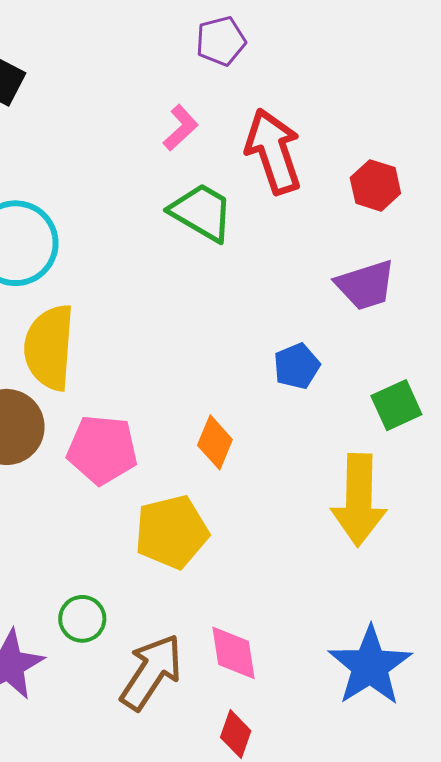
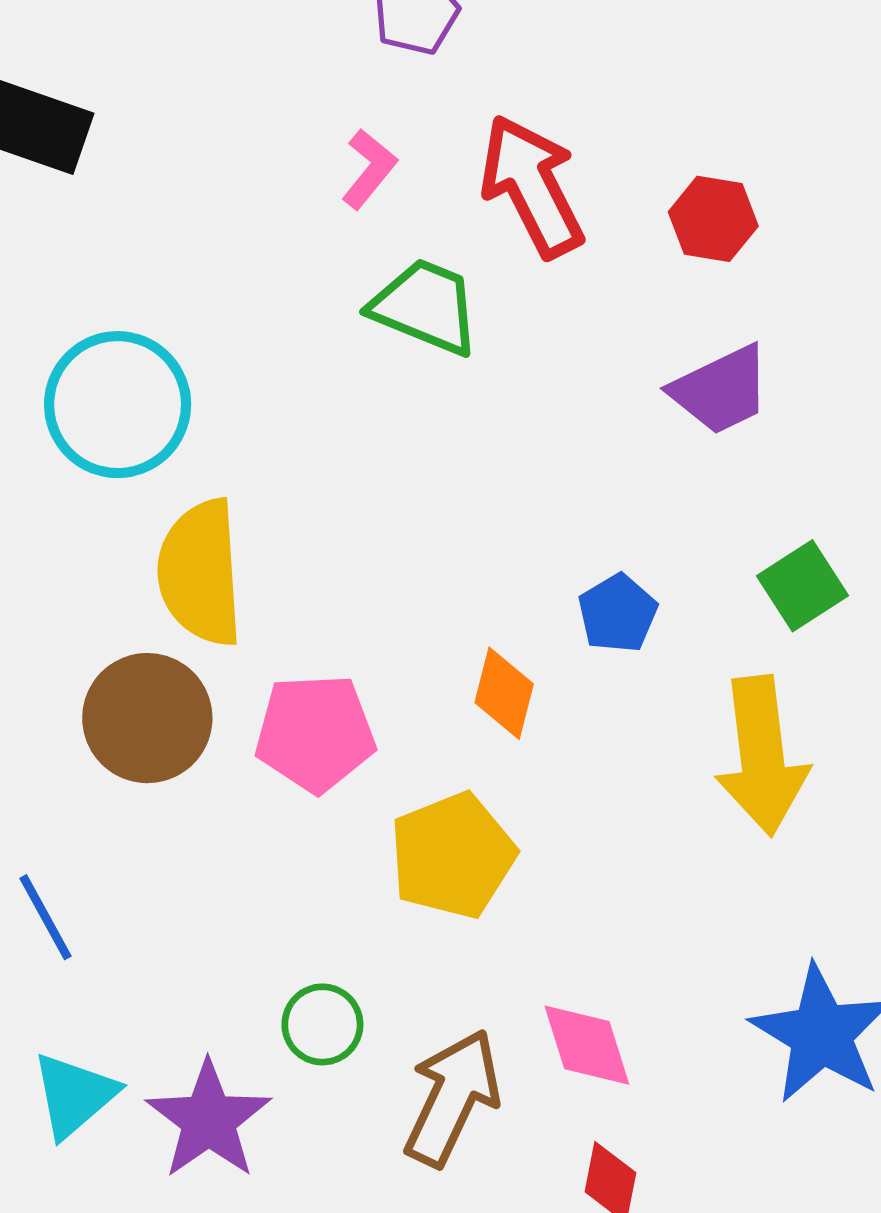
blue pentagon: (297, 366) -> (618, 613), moved

